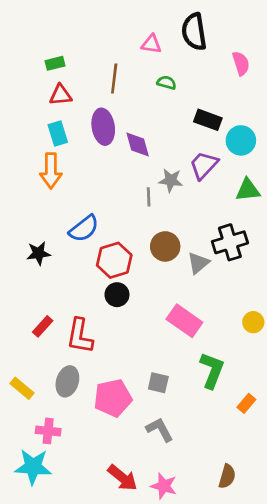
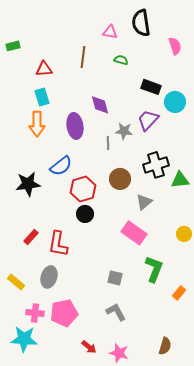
green rectangle: (55, 63) -> (13, 46), moved
purple ellipse: (103, 127) -> (75, 126), moved
green triangle: (248, 190) -> (180, 180), moved
black cross: (230, 242) -> (156, 165), moved
black star: (39, 253) -> (28, 184), size x1.4
gray triangle: (198, 263) -> (144, 202), moved
pink pentagon: (113, 398) -> (64, 313), moved
red arrow: (122, 478) -> (89, 347), size x0.7

